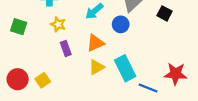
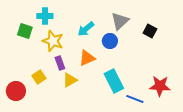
yellow star: (58, 24) -> (53, 41), size x1.5
green square: (19, 27) -> (25, 31), moved
yellow triangle: (97, 67) -> (70, 80), moved
yellow square: (43, 80) -> (39, 77), moved

